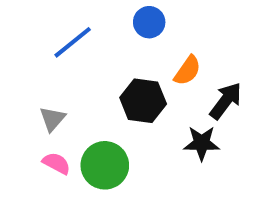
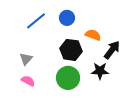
blue circle: (149, 22) -> (67, 18), moved
orange semicircle: (187, 71) -> (93, 35), turned -105
green circle: (105, 165) -> (68, 78), moved

